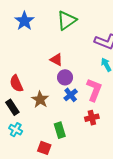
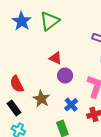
green triangle: (67, 20) -> (50, 21), moved
blue cross: (71, 95) -> (71, 105), moved

